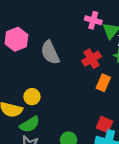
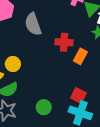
red cross: (91, 59) -> (64, 42), moved, turned 30

